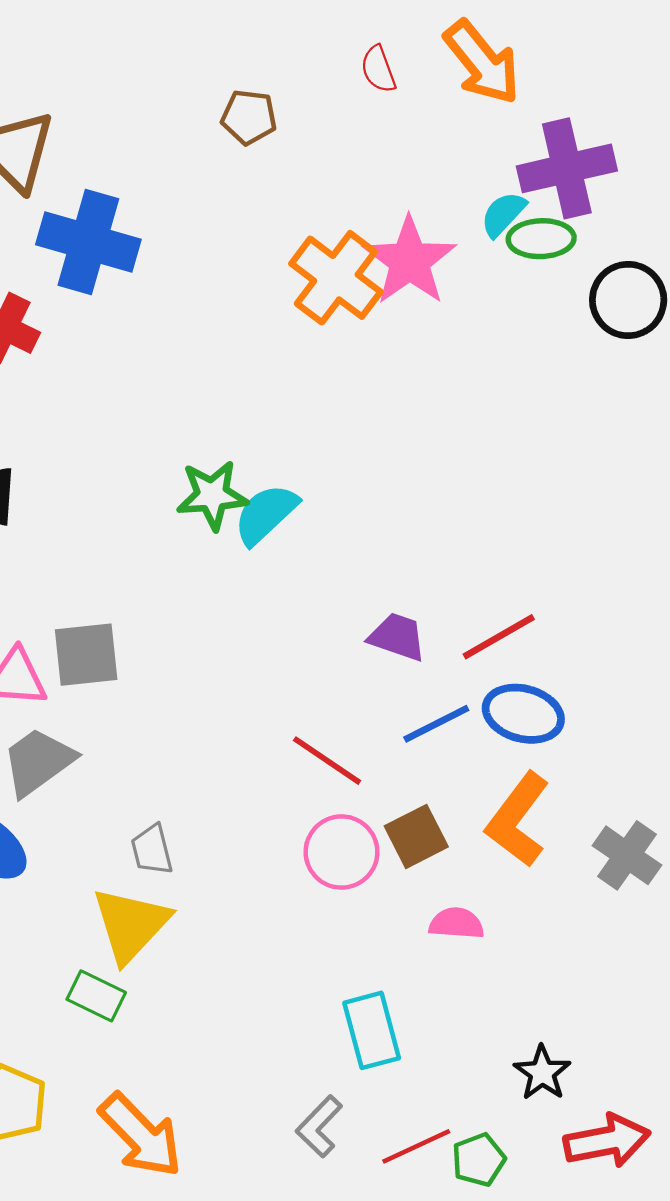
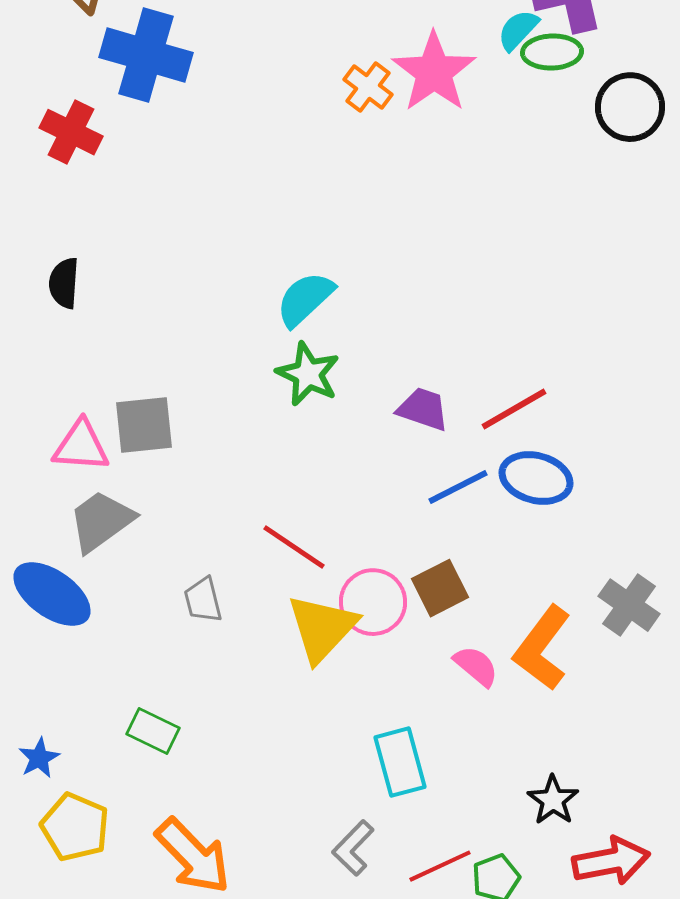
orange cross: (336, 278) -> (368, 87), size x0.6
green star: (212, 495) -> (308, 374), moved, turned 30
red line: (327, 761) -> (294, 547), moved
orange L-shape: (518, 820) -> (542, 648), moved
pink semicircle: (456, 923) -> (476, 666), turned 36
yellow triangle: (131, 924) -> (322, 628), moved

